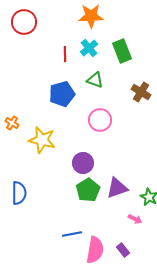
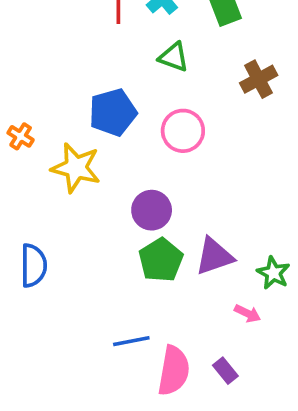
brown cross: (141, 92) -> (259, 79), turned 30
blue pentagon: (62, 94) -> (113, 112), moved

